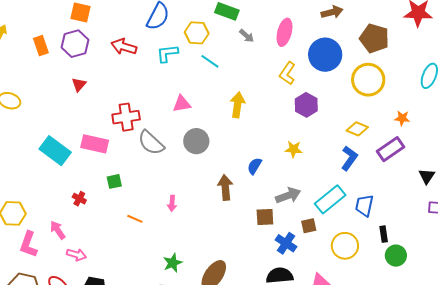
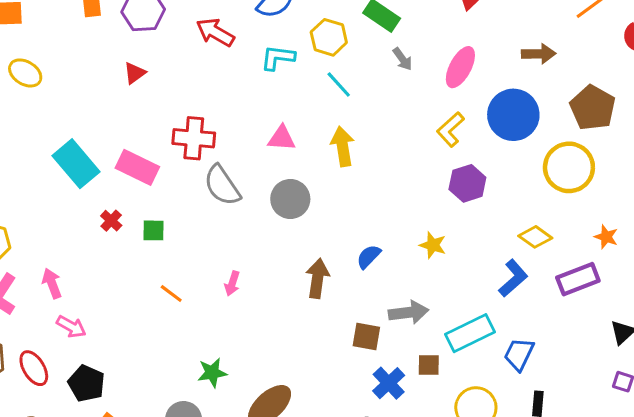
yellow arrow: (237, 105) -> (343, 146), moved, turned -30
red cross: (79, 199) -> (111, 221), moved

